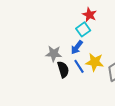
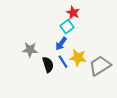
gray star: (54, 54) -> (30, 50), moved

